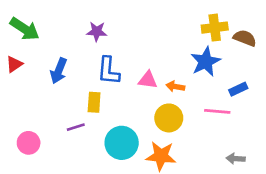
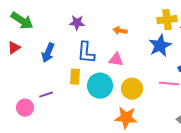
orange arrow: (175, 87) -> (120, 31), moved
purple line: (76, 127) -> (46, 95), moved
cyan circle: (122, 143) -> (100, 86), moved

